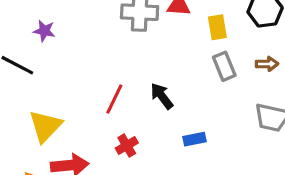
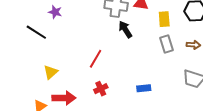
black arrow: (162, 96) -> (125, 29), moved
yellow triangle: (45, 126) -> (51, 72), size x0.7

